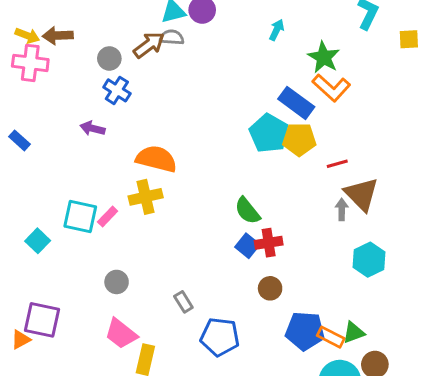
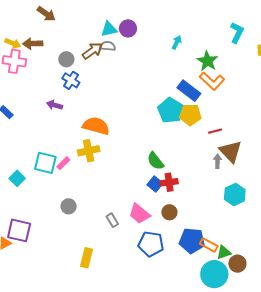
green triangle: (354, 333) -> (224, 252), moved
pink trapezoid: (121, 334) -> (139, 214), moved
blue pentagon: (220, 337) -> (151, 244), moved

